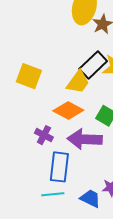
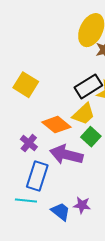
yellow trapezoid: (78, 82) -> (84, 114), moved

